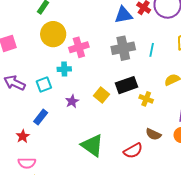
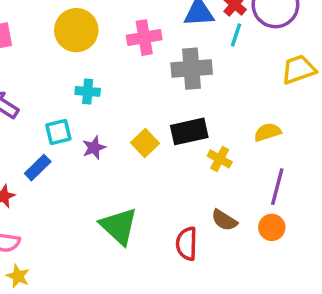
pink cross: (79, 47) -> (144, 38), moved
cyan line: (152, 50) -> (236, 35), moved
cyan square: (44, 85) -> (58, 132), moved
red semicircle: (133, 151) -> (187, 244), turned 114

